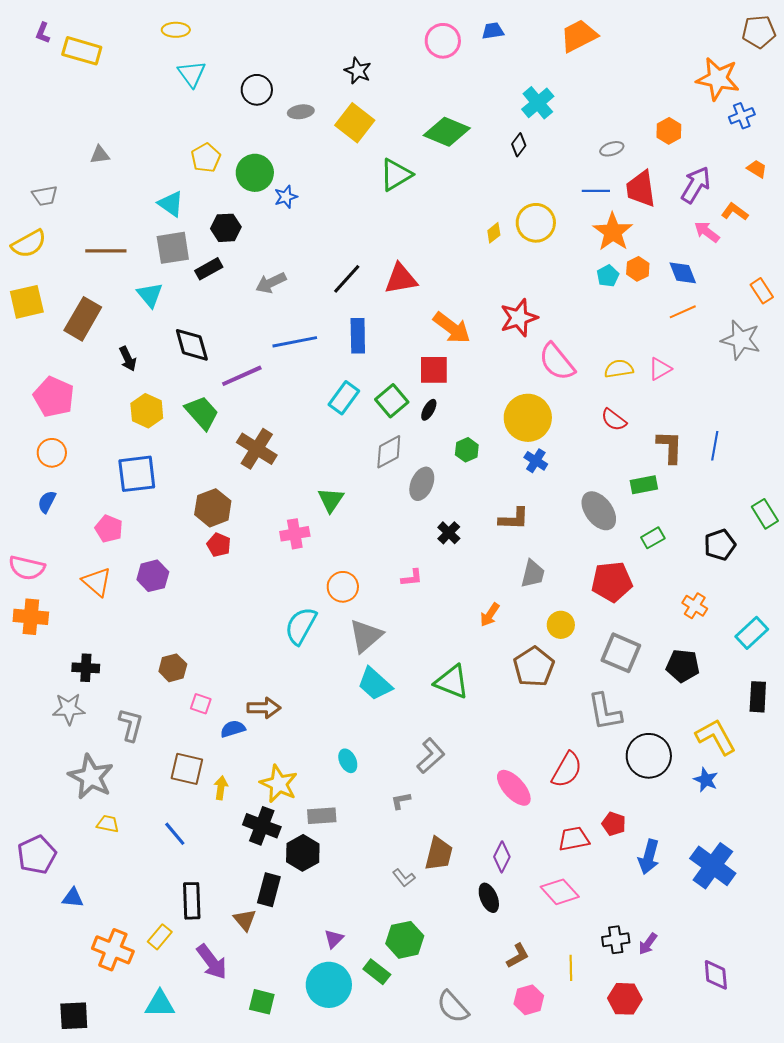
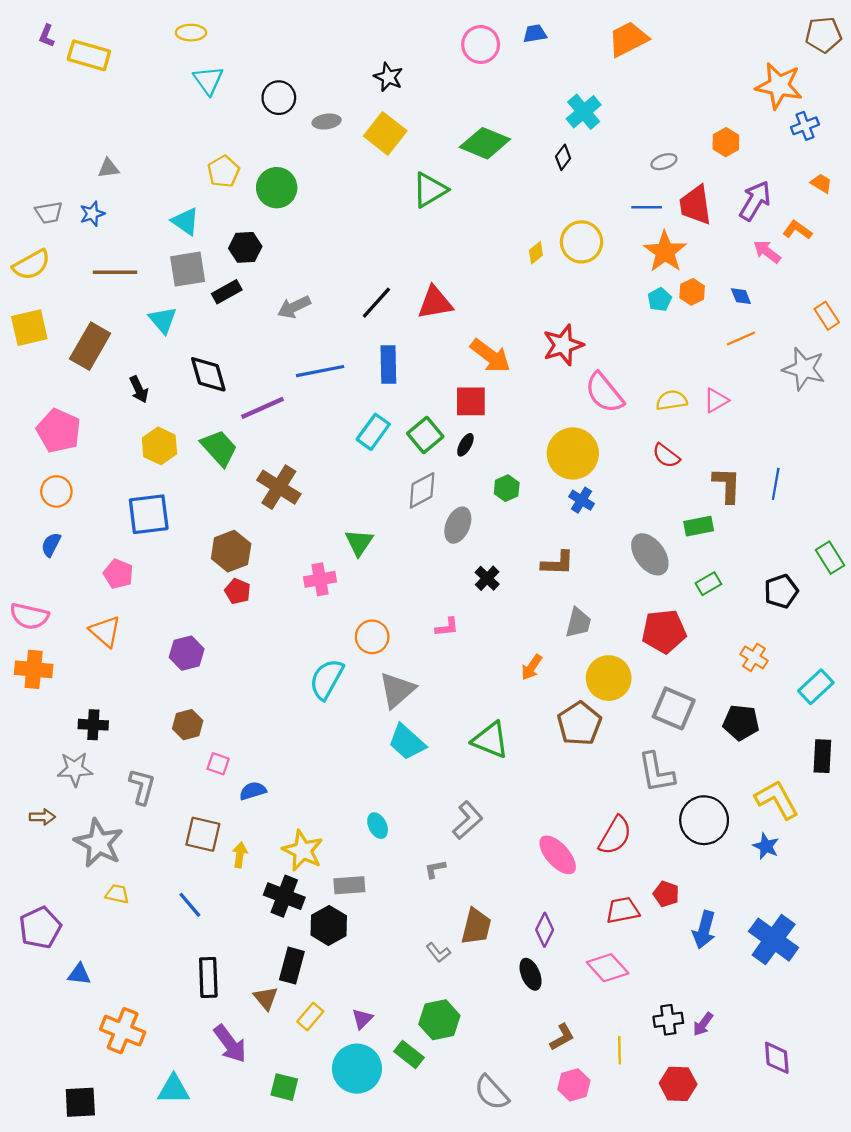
blue star: (286, 197) -> (92, 214), moved
blue diamond: (683, 273) -> (741, 296), size x0.7
purple hexagon: (153, 576) -> (187, 653), moved
yellow circle: (561, 625) -> (609, 678), size x1.5
brown arrow: (264, 708) -> (42, 817), moved, size x0.7
yellow rectangle: (160, 937) -> (310, 1017), moved

